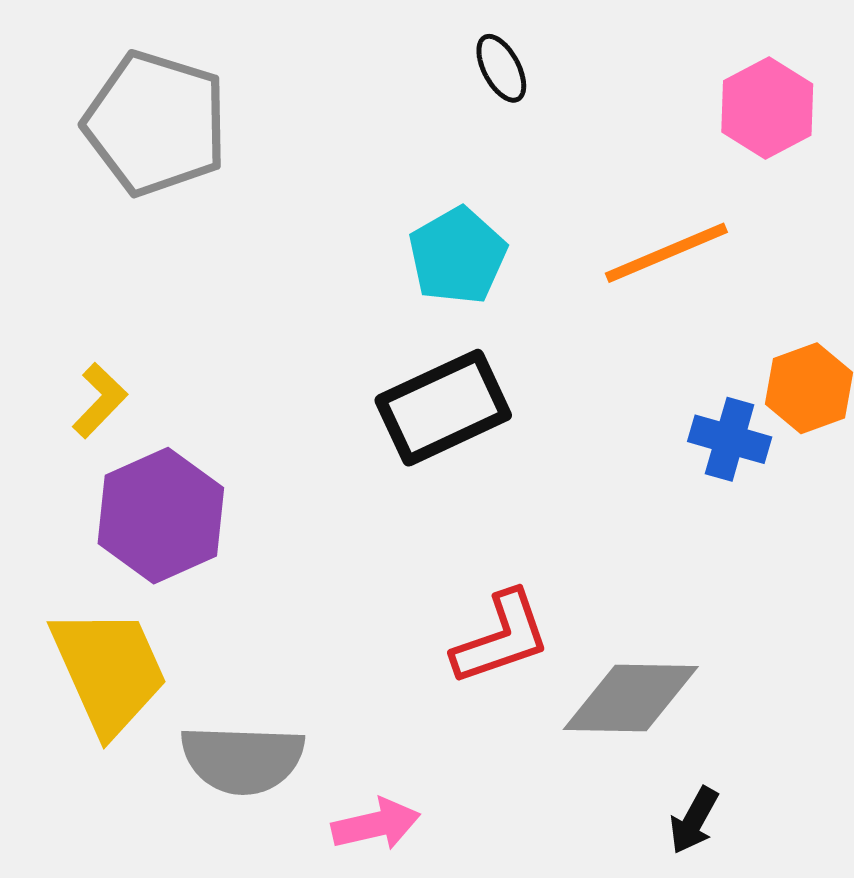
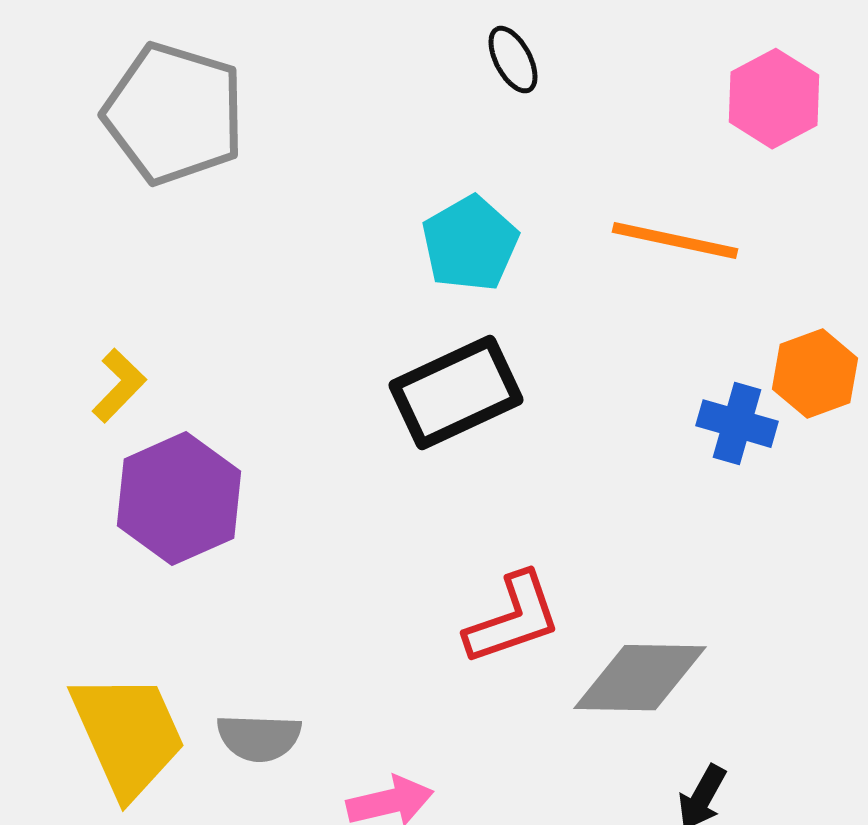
orange line: (666, 253) -> (675, 241), turned 35
yellow trapezoid: (109, 671) -> (128, 735), moved
gray semicircle: (242, 759) -> (259, 738), size x0.7

